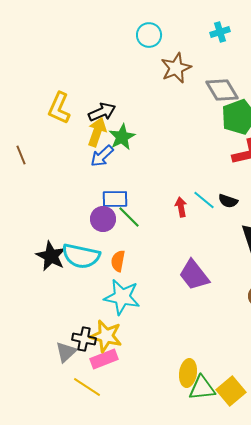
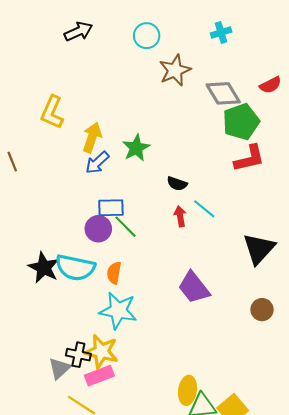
black arrow: (102, 112) -> (78, 31), moved
green star: (122, 137) -> (136, 148), moved
black semicircle: (228, 201) -> (177, 184), moved

